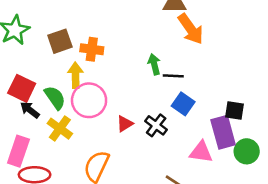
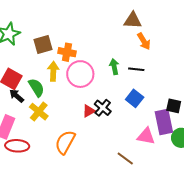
orange arrow: (191, 29) -> (144, 41), size x0.7
black line: (173, 76) -> (136, 69), moved
pink circle: (89, 100) -> (80, 74), moved
black cross: (156, 125) -> (103, 108), moved

